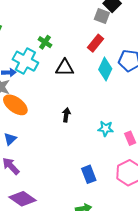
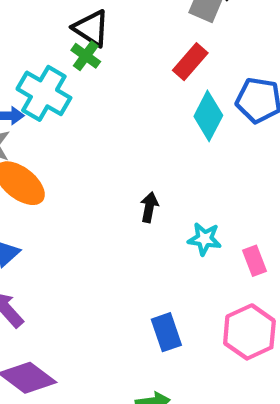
black triangle: (65, 68) -> (91, 28), moved, turned 30
black arrow: (66, 115) -> (149, 207), moved

